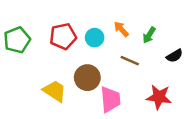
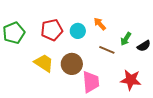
green arrow: (149, 35) -> (126, 39), moved
yellow trapezoid: (55, 91) -> (44, 63), moved

